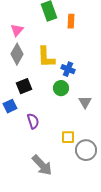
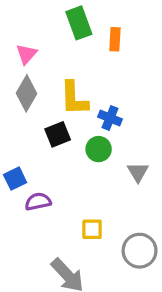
black square: (24, 86) -> (58, 134), moved
purple semicircle: (33, 121) -> (38, 202), moved, turned -84
yellow square: (68, 137) -> (92, 229), moved

